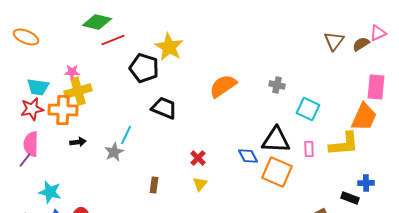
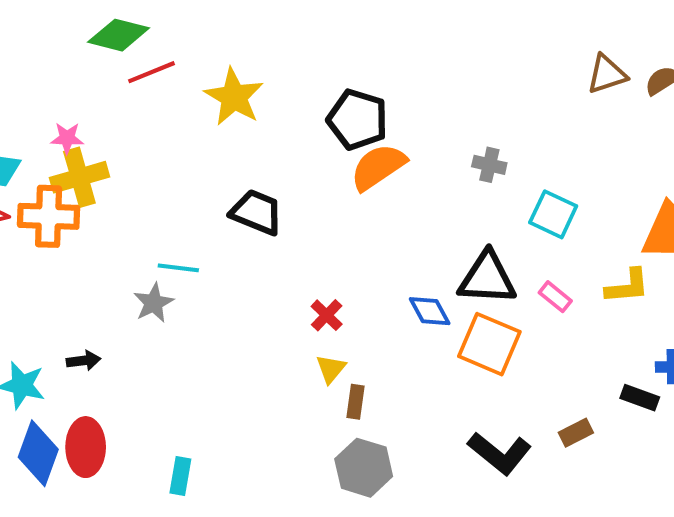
brown triangle: (334, 41) -> (607, 74), turned 35
yellow star: (169, 47) -> (234, 97), moved
black pentagon: (144, 68) -> (358, 120), moved
cyan line: (126, 135) -> (178, 268), turned 72
black arrow: (78, 142) -> (84, 361), moved
yellow L-shape: (344, 144) -> (627, 286), size x0.7
pink rectangle: (309, 149) -> (555, 297), turned -49
brown rectangle: (154, 185) -> (355, 402), moved

